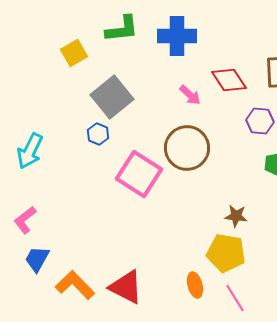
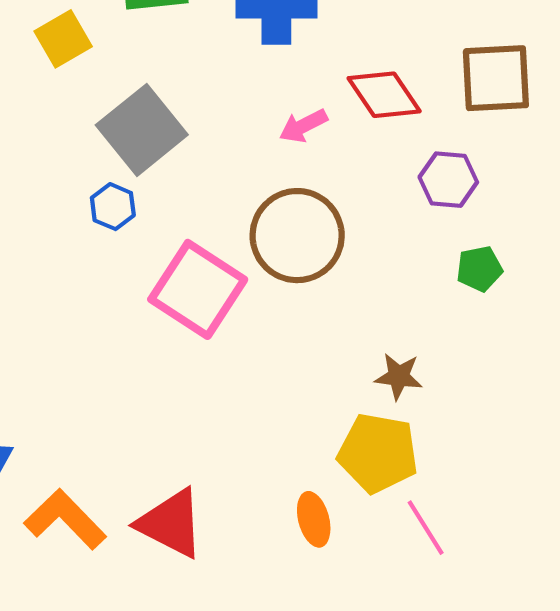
pink arrow: (190, 95) -> (303, 126), turned 110
pink line: (235, 298) -> (426, 528), moved

